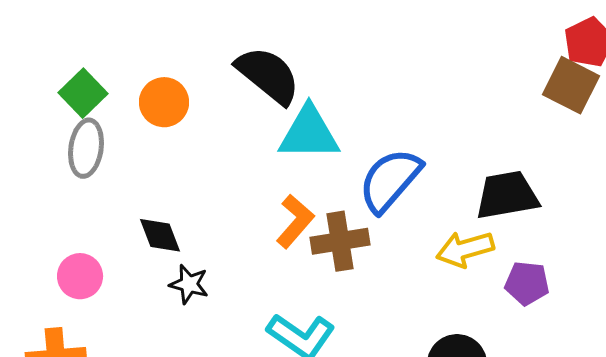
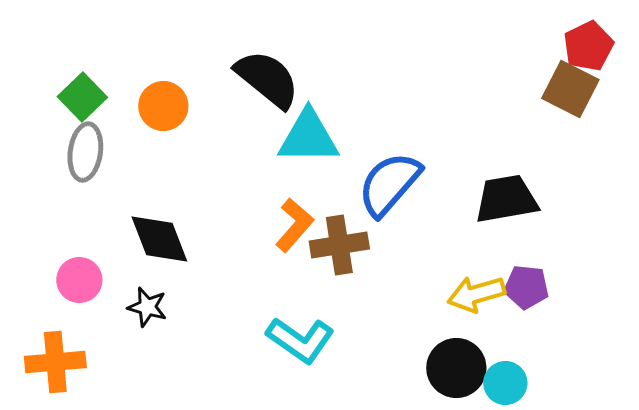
black diamond: (160, 235) -> (159, 239), size x1.4
yellow arrow: (465, 249) -> (476, 294), moved
black star: (189, 284) -> (147, 307), moved

